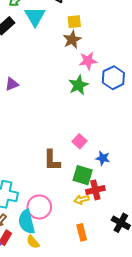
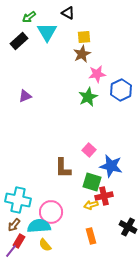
blue star: (103, 158) -> (111, 166), size x1.6
cyan semicircle: (27, 222) -> (39, 226), turned 100

